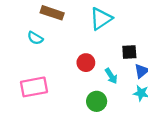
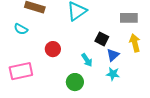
black square: (129, 52) -> (102, 39), turned 32
red circle: (86, 63) -> (53, 49), moved

